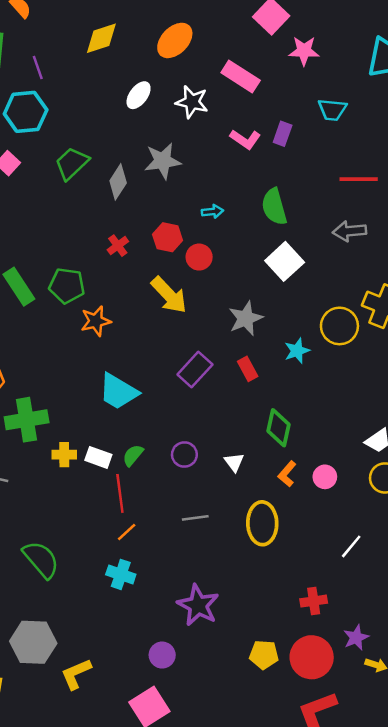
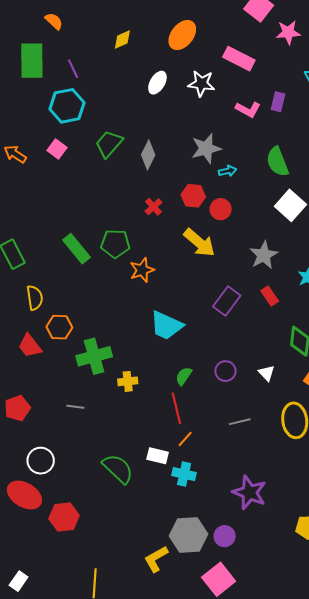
yellow diamond: (101, 38) -> (122, 39), size x0.7
gray star: (163, 161) -> (206, 148), moved
white rectangle: (98, 457) -> (158, 456), moved
gray hexagon: (33, 642) -> (188, 535), moved

